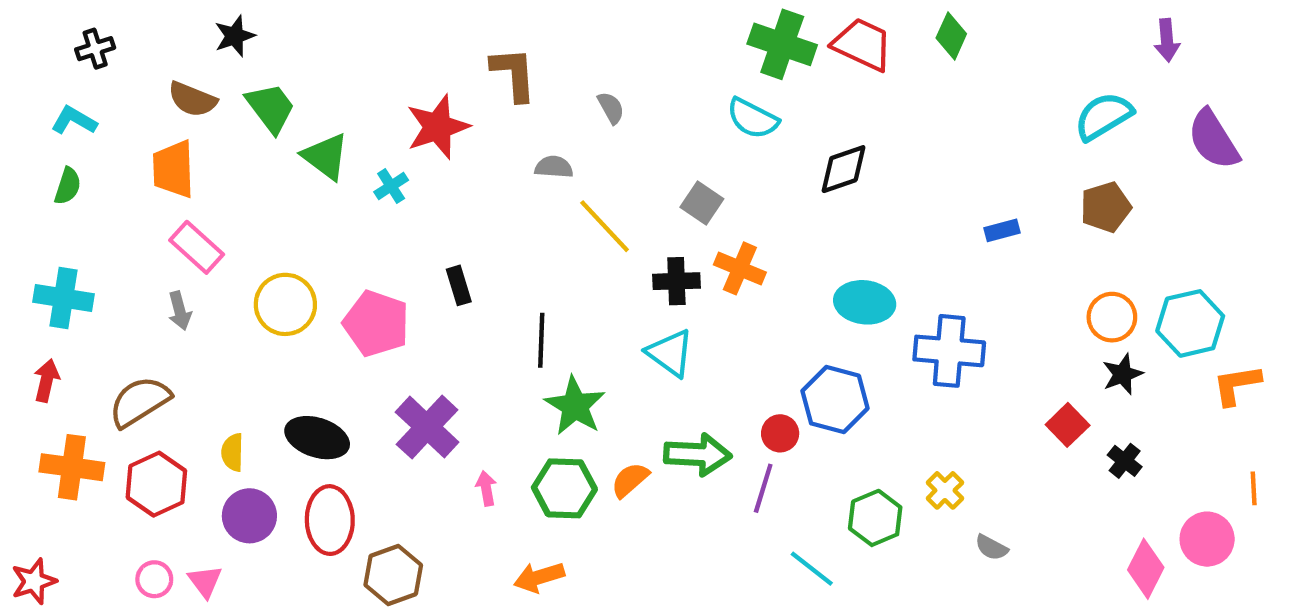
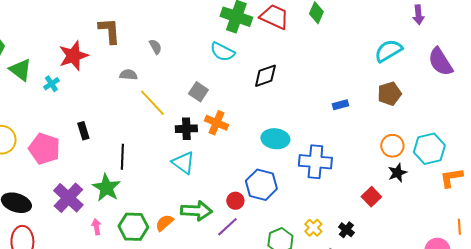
green star: (575, 406) -> (106, 188), moved
black cross: (1125, 461) -> (346, 230), moved
purple line: (763, 488) -> (227, 227), turned 30

